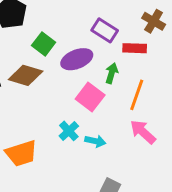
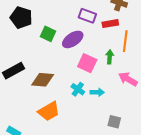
green arrow: (112, 73) -> (110, 57), moved
brown diamond: (26, 75) -> (43, 80), moved
orange line: (137, 95) -> (125, 41), moved

